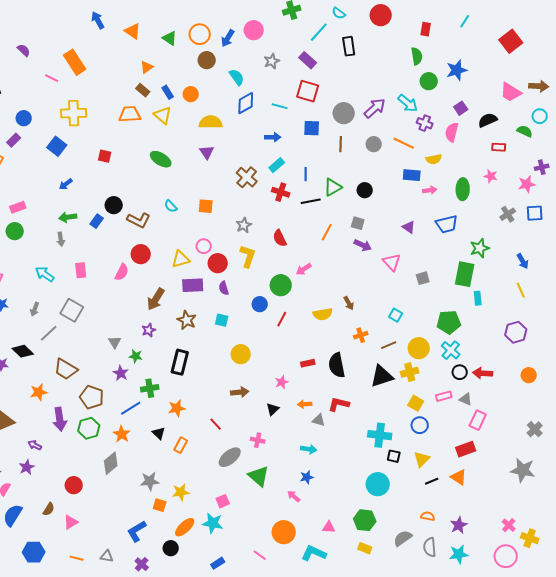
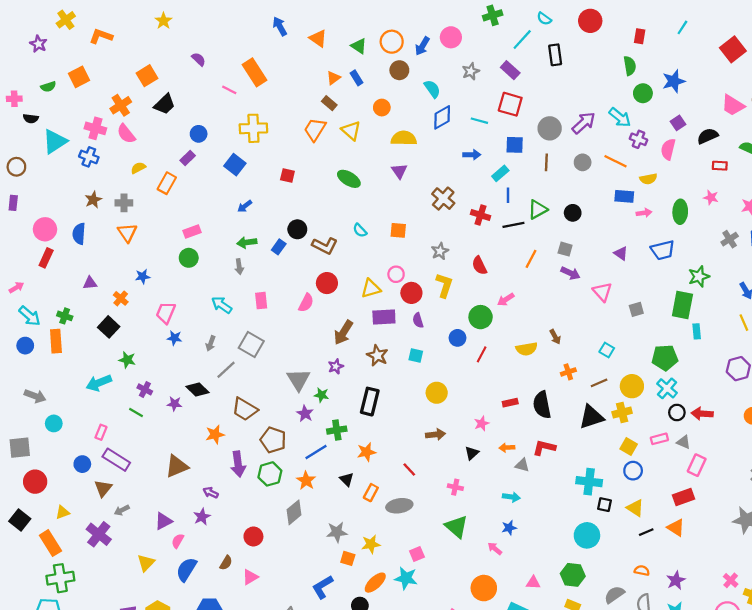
blue rectangle: (168, 92) -> (357, 78), moved
orange trapezoid: (130, 114) -> (315, 129), turned -55
cyan rectangle: (277, 165) -> (500, 173), moved
gray triangle: (115, 342) -> (298, 380), size x1.6
gray ellipse: (230, 457) -> (399, 506), moved, turned 30
yellow triangle: (422, 459) -> (635, 508), turned -42

